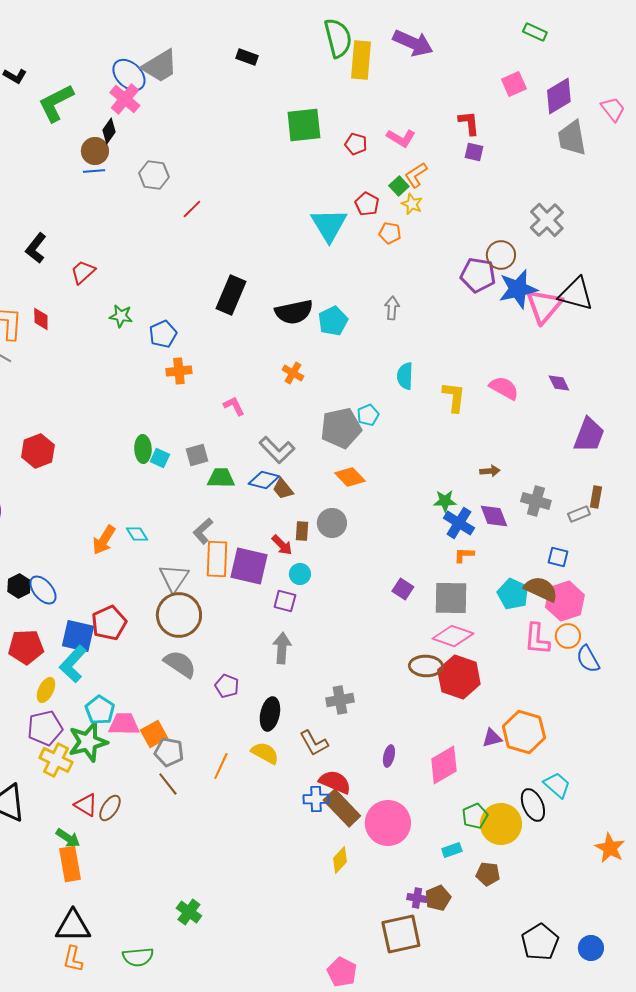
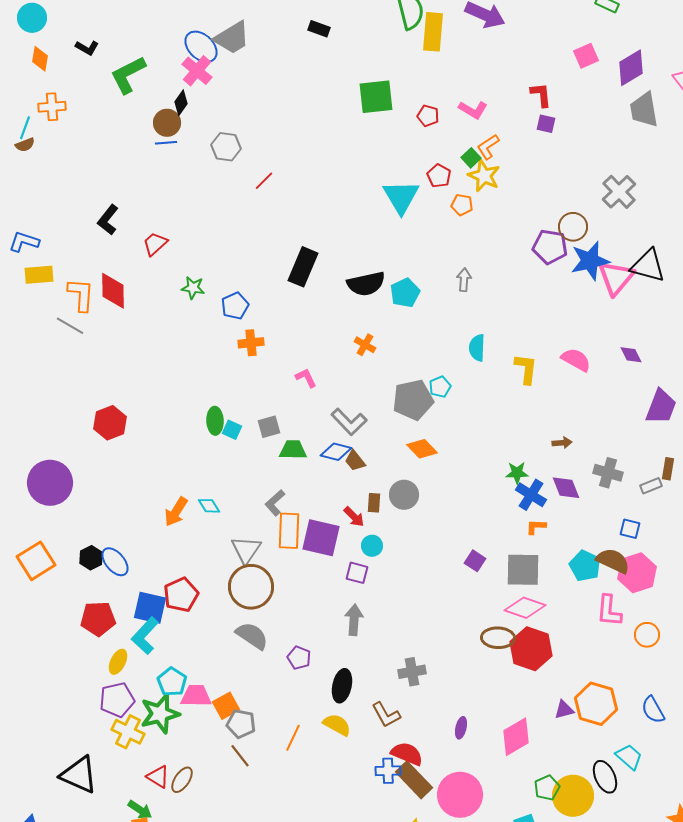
yellow star: (412, 204) -> (484, 176), size x1.5
red diamond: (41, 319) -> (113, 291), size x1.6
orange circle: (568, 636) -> (647, 635), moved
blue semicircle: (588, 659) -> (653, 710), moved

